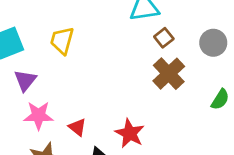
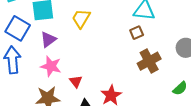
brown square: (164, 38) -> (137, 33), moved

